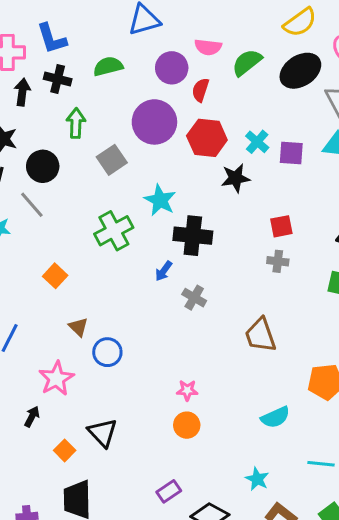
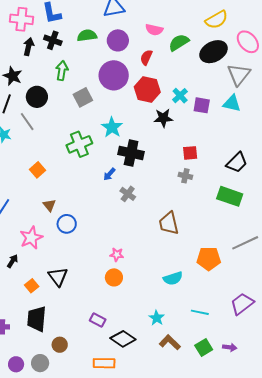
purple circle: (172, 68) -> (118, 40), moved
purple rectangle: (169, 491) -> (98, 320), turned 56

